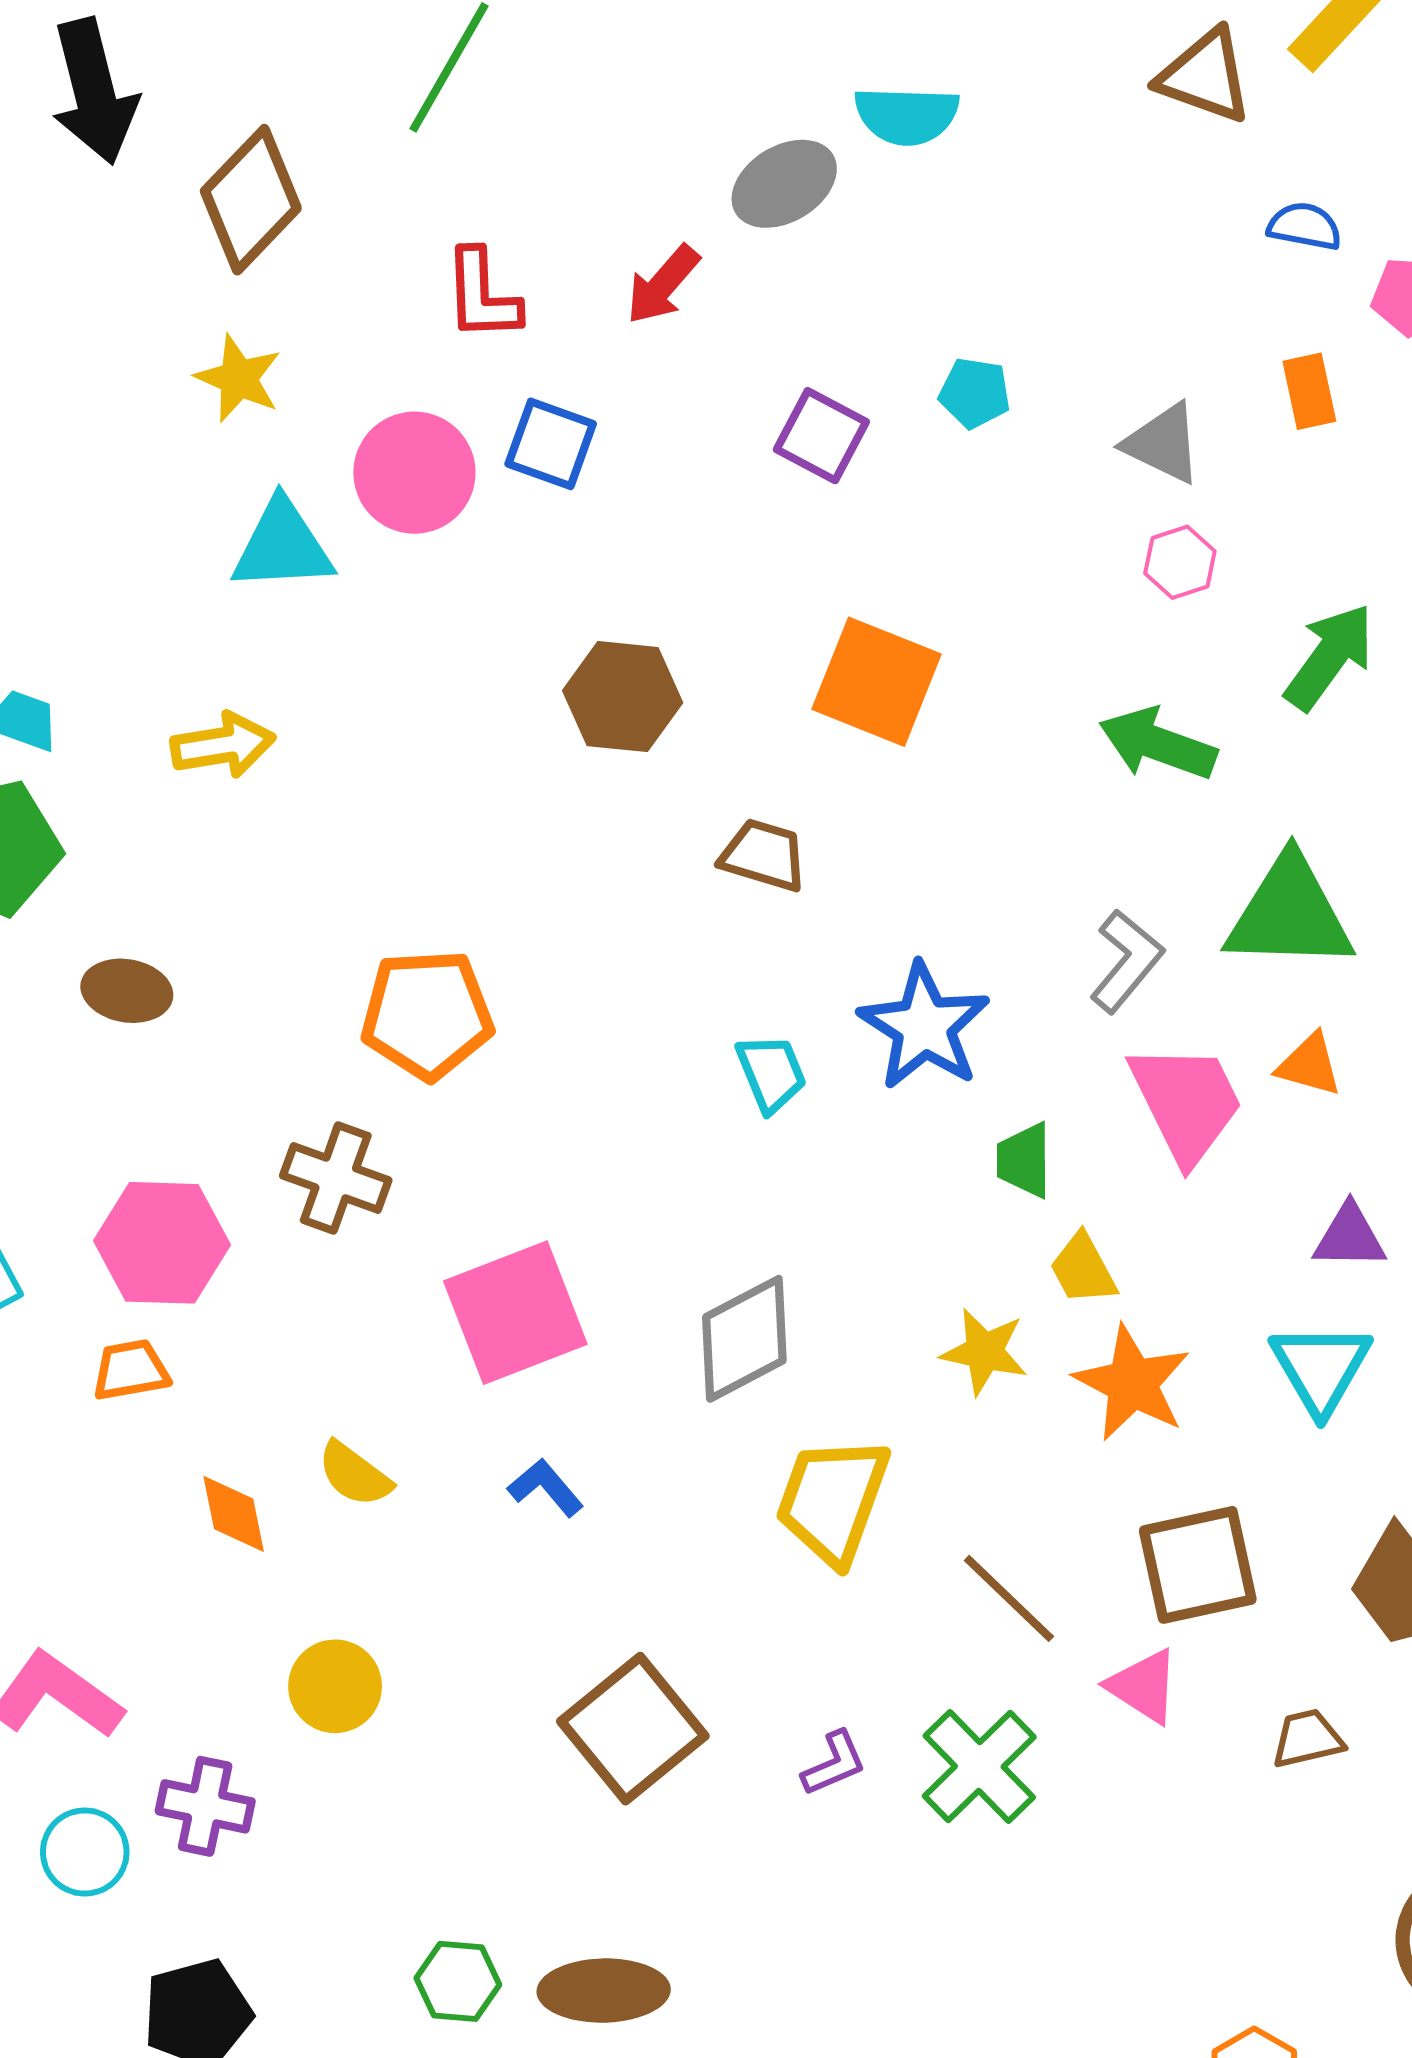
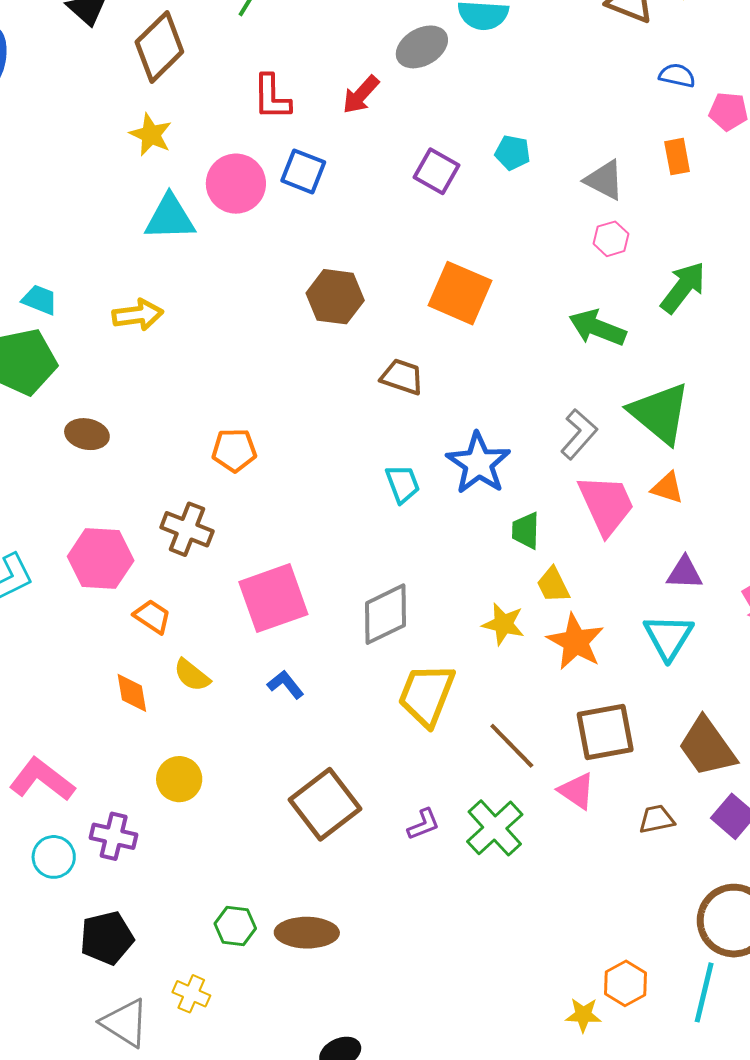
green triangle: (1290, 914) -> (660, 413), turned 36
orange pentagon: (427, 1014) -> (234, 450), size x0.7
orange trapezoid: (131, 1370) -> (152, 616), moved, turned 42

